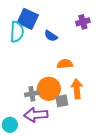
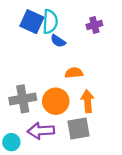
cyan semicircle: (17, 32) -> (50, 22), moved
gray cross: (32, 94) -> (23, 99), moved, size x1.6
gray square: (62, 101) -> (78, 128), moved, size x1.5

